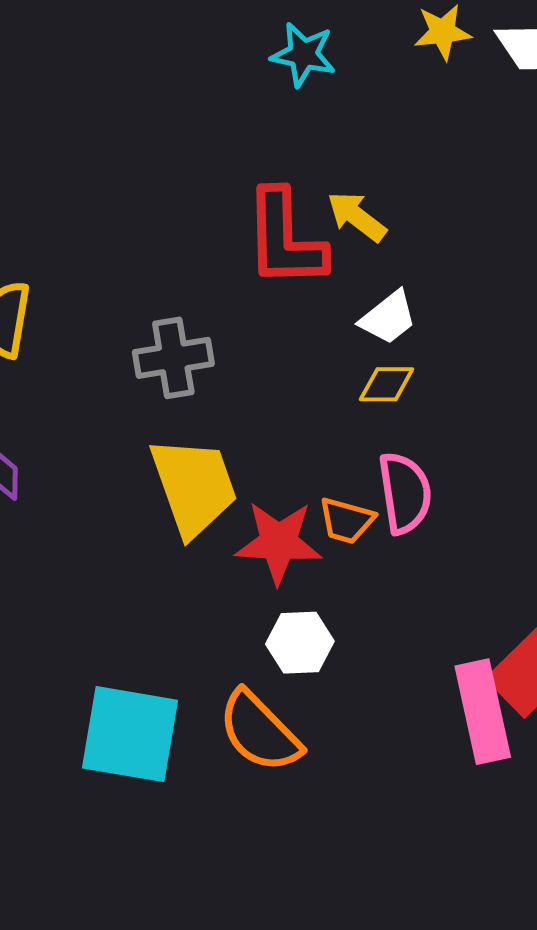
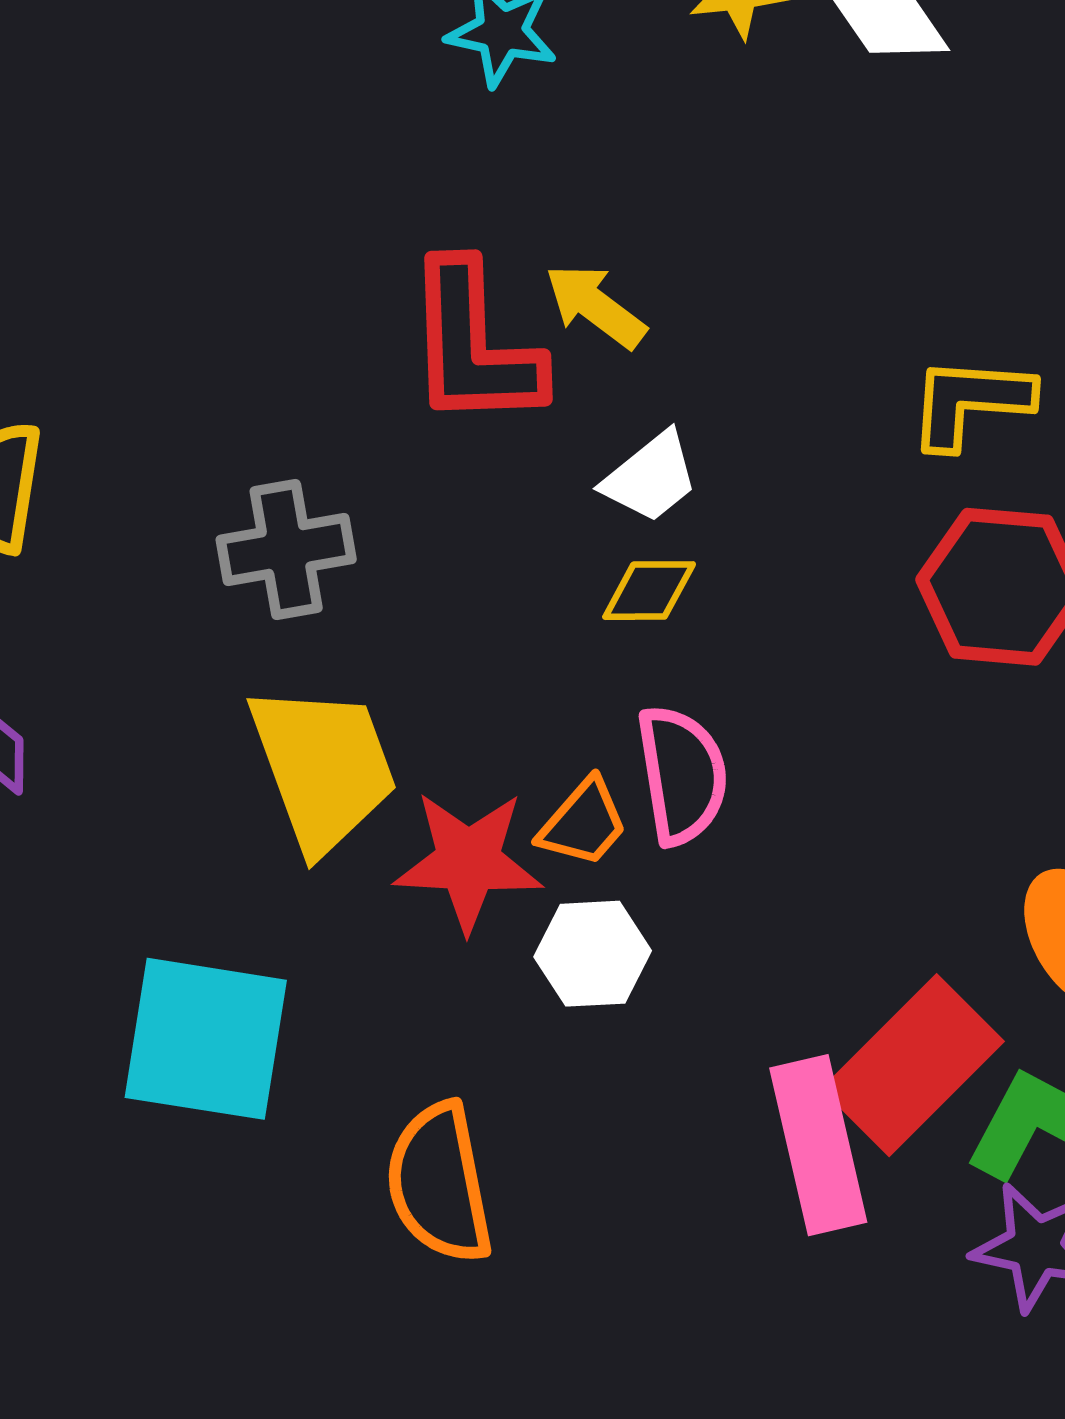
orange trapezoid: (347, 521) -> (583, 823), turned -64
white hexagon: (300, 643) -> (593, 954), moved
orange semicircle: (260, 732) -> (439, 1183), turned 34
cyan square: (130, 734) -> (206, 1039), moved

